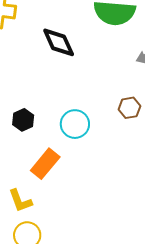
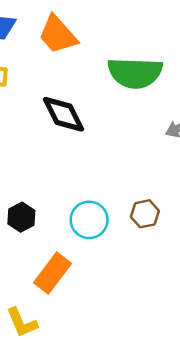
brown hexagon: (129, 108) -> (145, 214), moved

